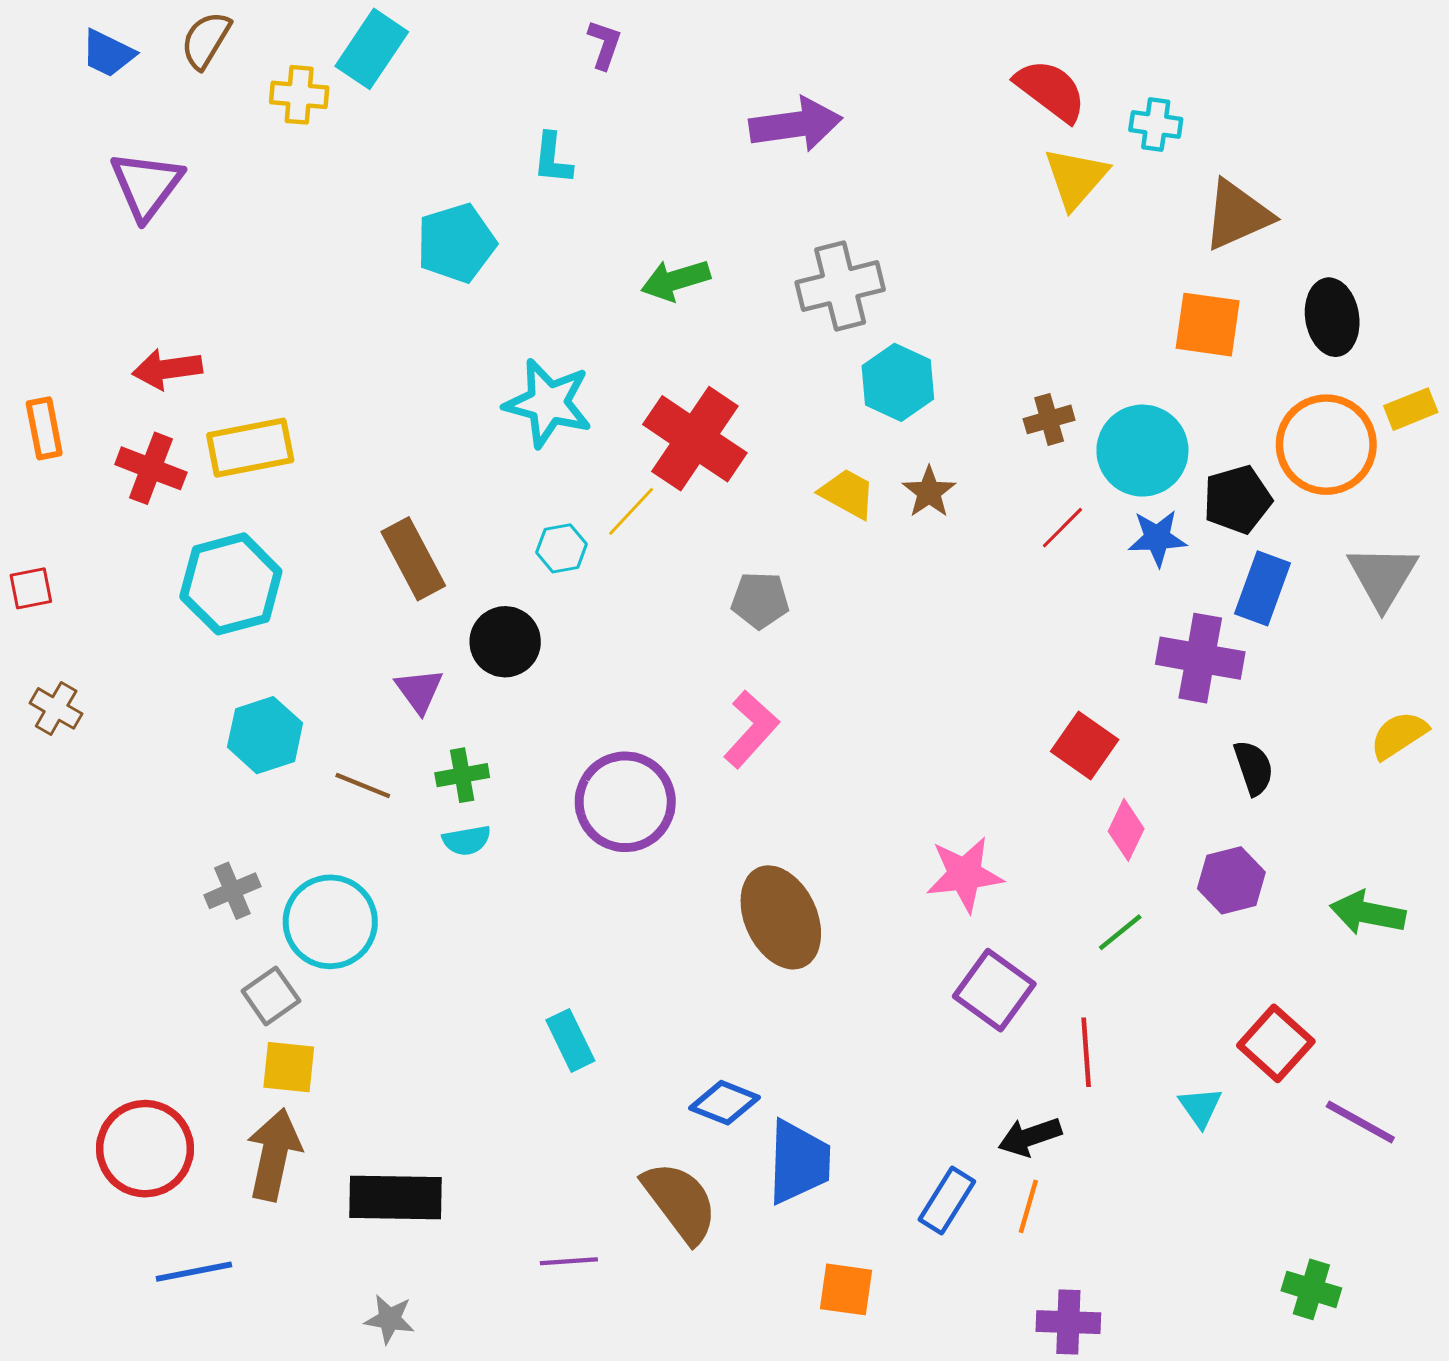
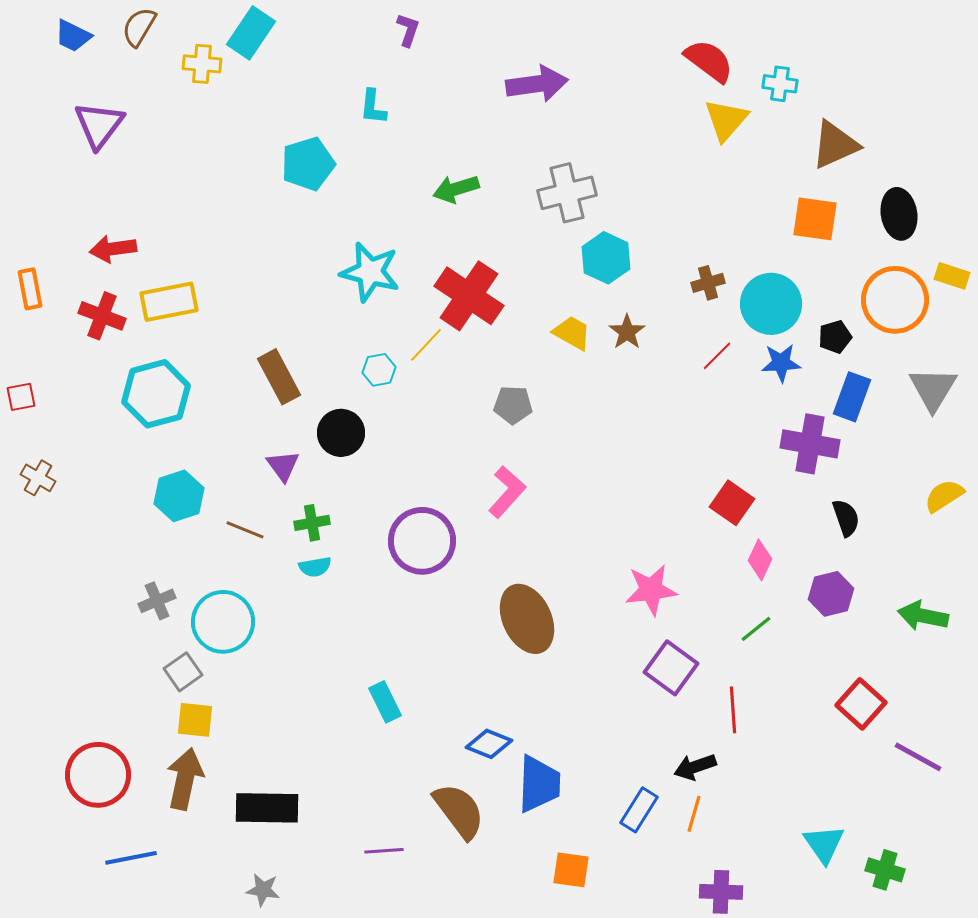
yellow rectangle: (1411, 409) -> (952, 276), turned 40
black pentagon: (1237, 499) -> (835, 337), size x0.7
cyan triangle: (1200, 1107) -> (824, 844), moved, size x1.4

